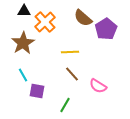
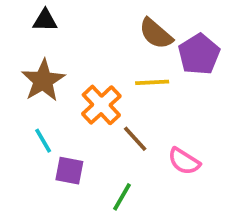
orange cross: (45, 22) -> (101, 105), moved
yellow line: (70, 52) -> (152, 82), moved

